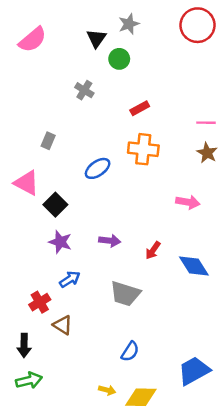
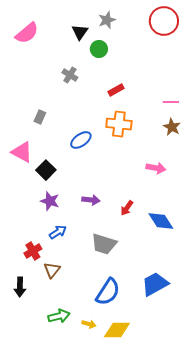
brown triangle: (63, 325) -> (52, 270), turned 36
blue semicircle: (130, 351) -> (108, 292), size x1.6
blue trapezoid: (194, 371) -> (155, 284), moved
green arrow: (29, 380) -> (59, 316), moved

